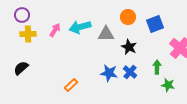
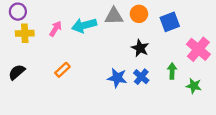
gray triangle: (106, 34) -> (114, 16), moved
orange rectangle: (71, 85) -> (62, 70), moved
green star: (168, 85) -> (194, 86), moved

